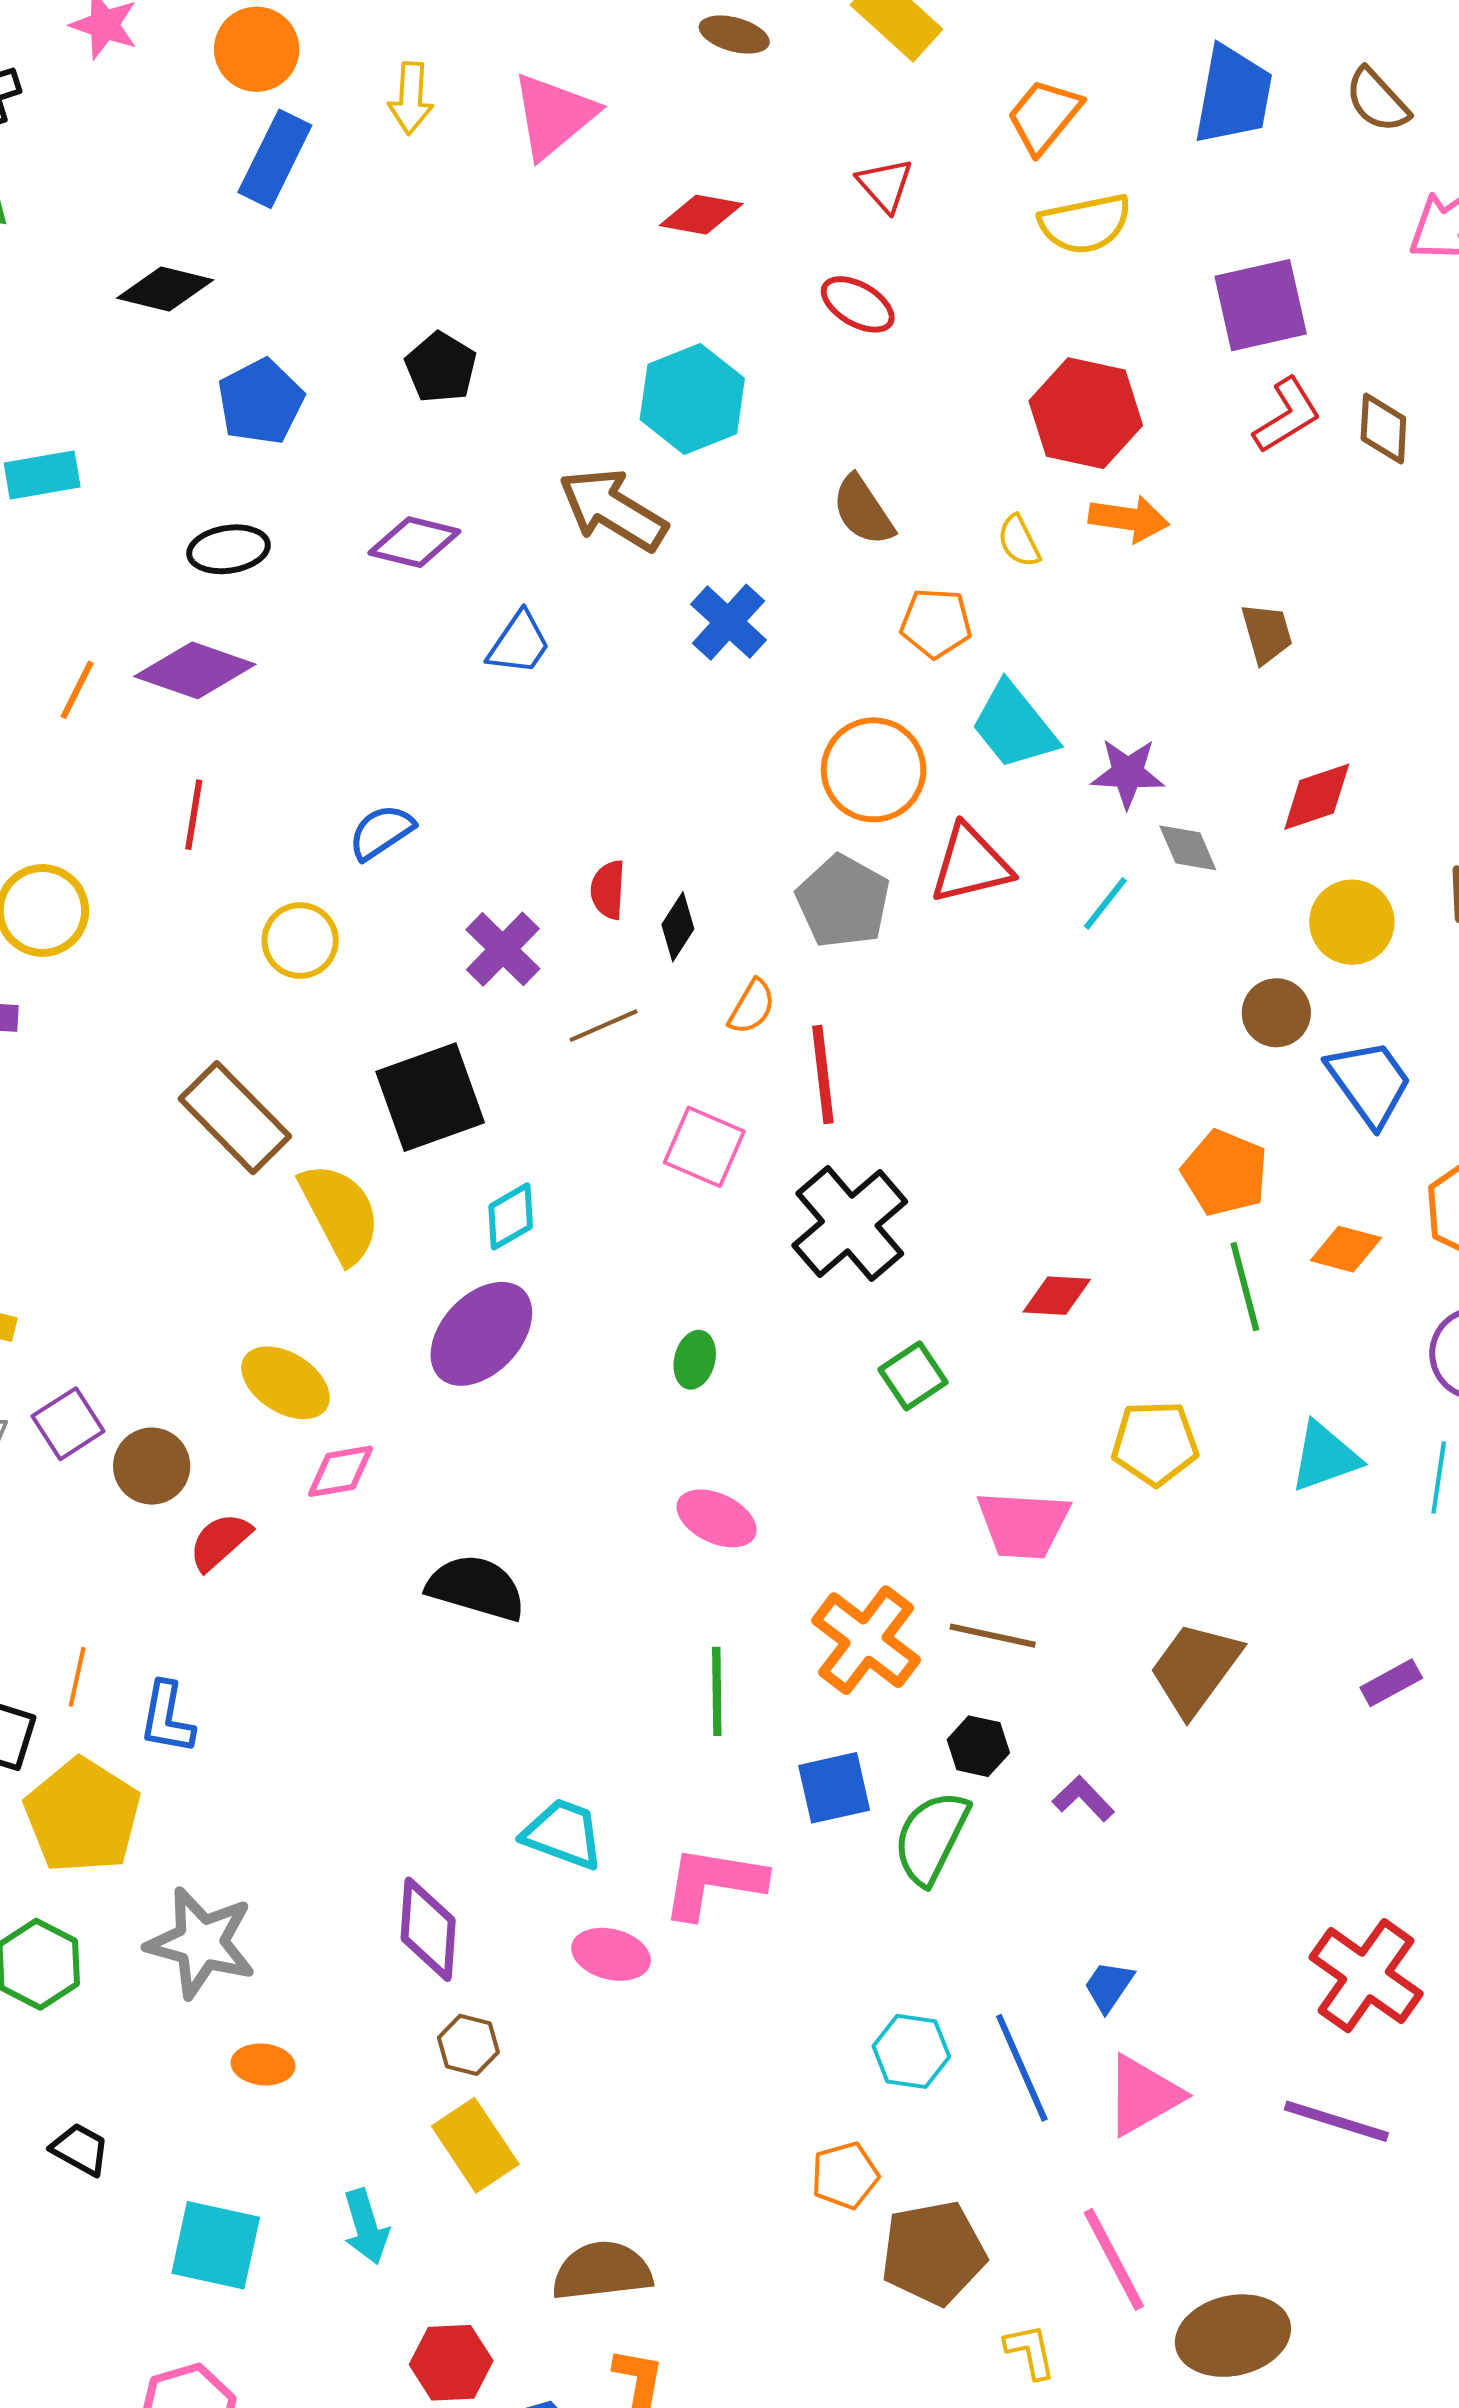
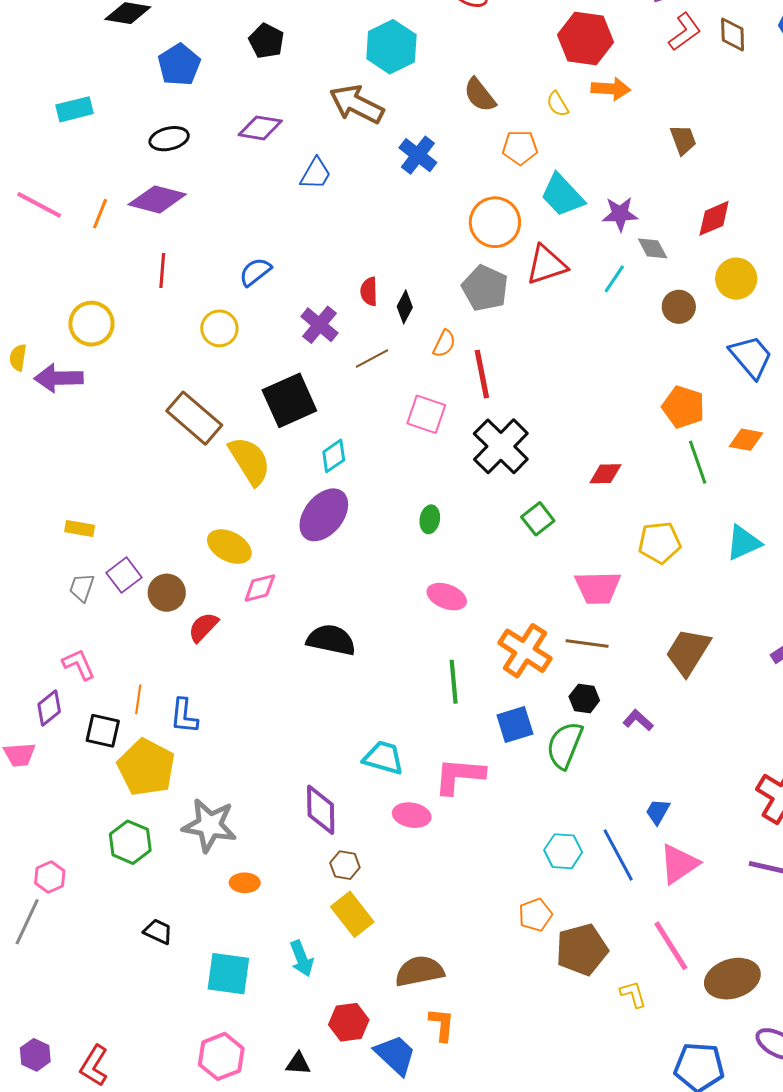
brown circle: (1276, 1013) -> (679, 307), moved

